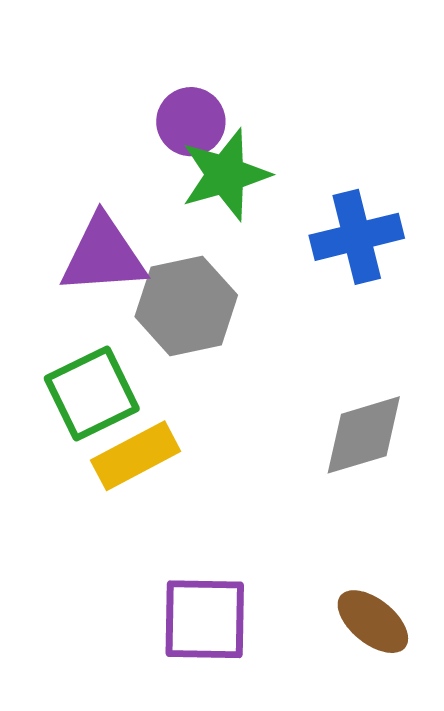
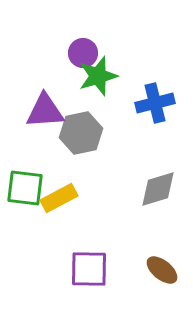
green square: (92, 394) -> (25, 188), moved, turned 33

